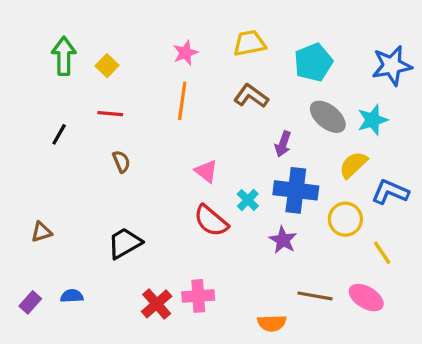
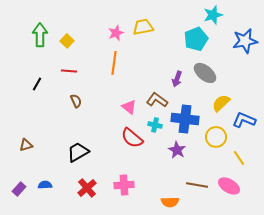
yellow trapezoid: (249, 43) -> (143, 27), moved
brown L-shape: (251, 96) -> (157, 100), moved
cyan star: (373, 120) -> (213, 15), moved
purple arrow: (283, 144) -> (177, 79), moved
cyan cross: (248, 200) -> (155, 125), turned -32
red cross: (157, 304) -> (87, 188), moved

